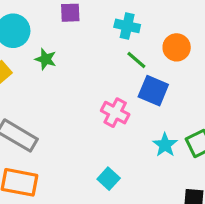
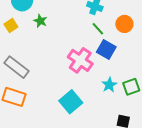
pink cross: (115, 113) -> (80, 60), size x1.4
cyan square: (109, 179) -> (71, 102), size x1.6

